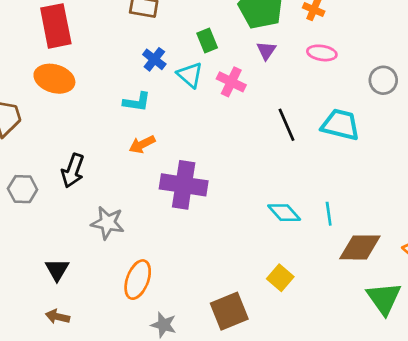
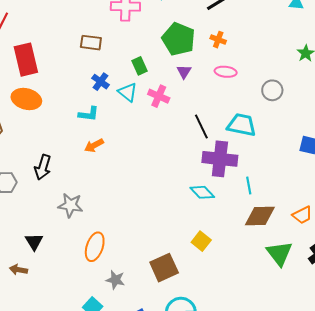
purple cross: (184, 185) -> (220, 159), moved
cyan line: (329, 214) -> (249, 186), moved
brown arrow: (58, 317) -> (18, 270), moved

